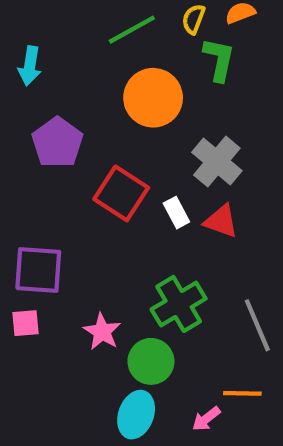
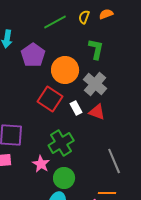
green L-shape: (219, 59) -> (96, 49), moved
orange circle: (153, 98) -> (65, 70), moved
purple pentagon: (57, 142) -> (33, 55), moved
green cross: (179, 304) -> (61, 143), moved

